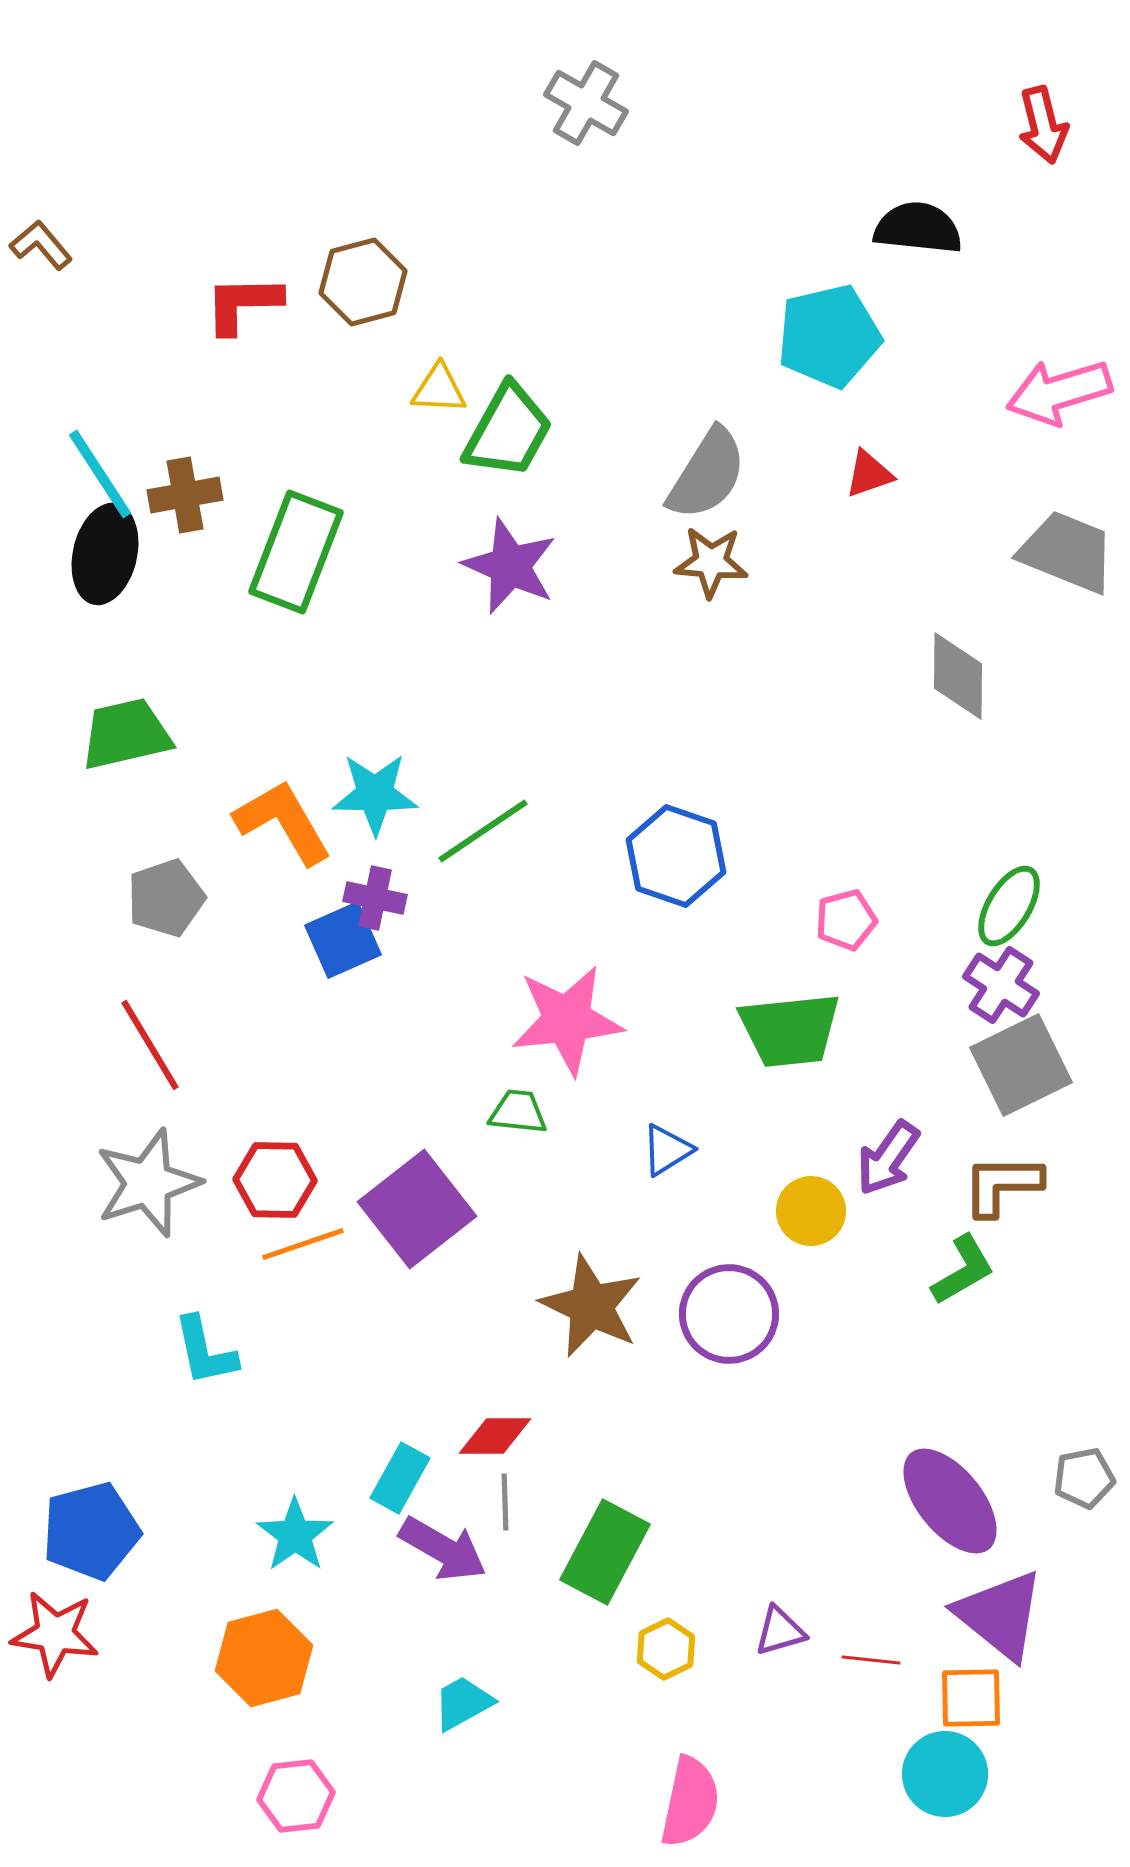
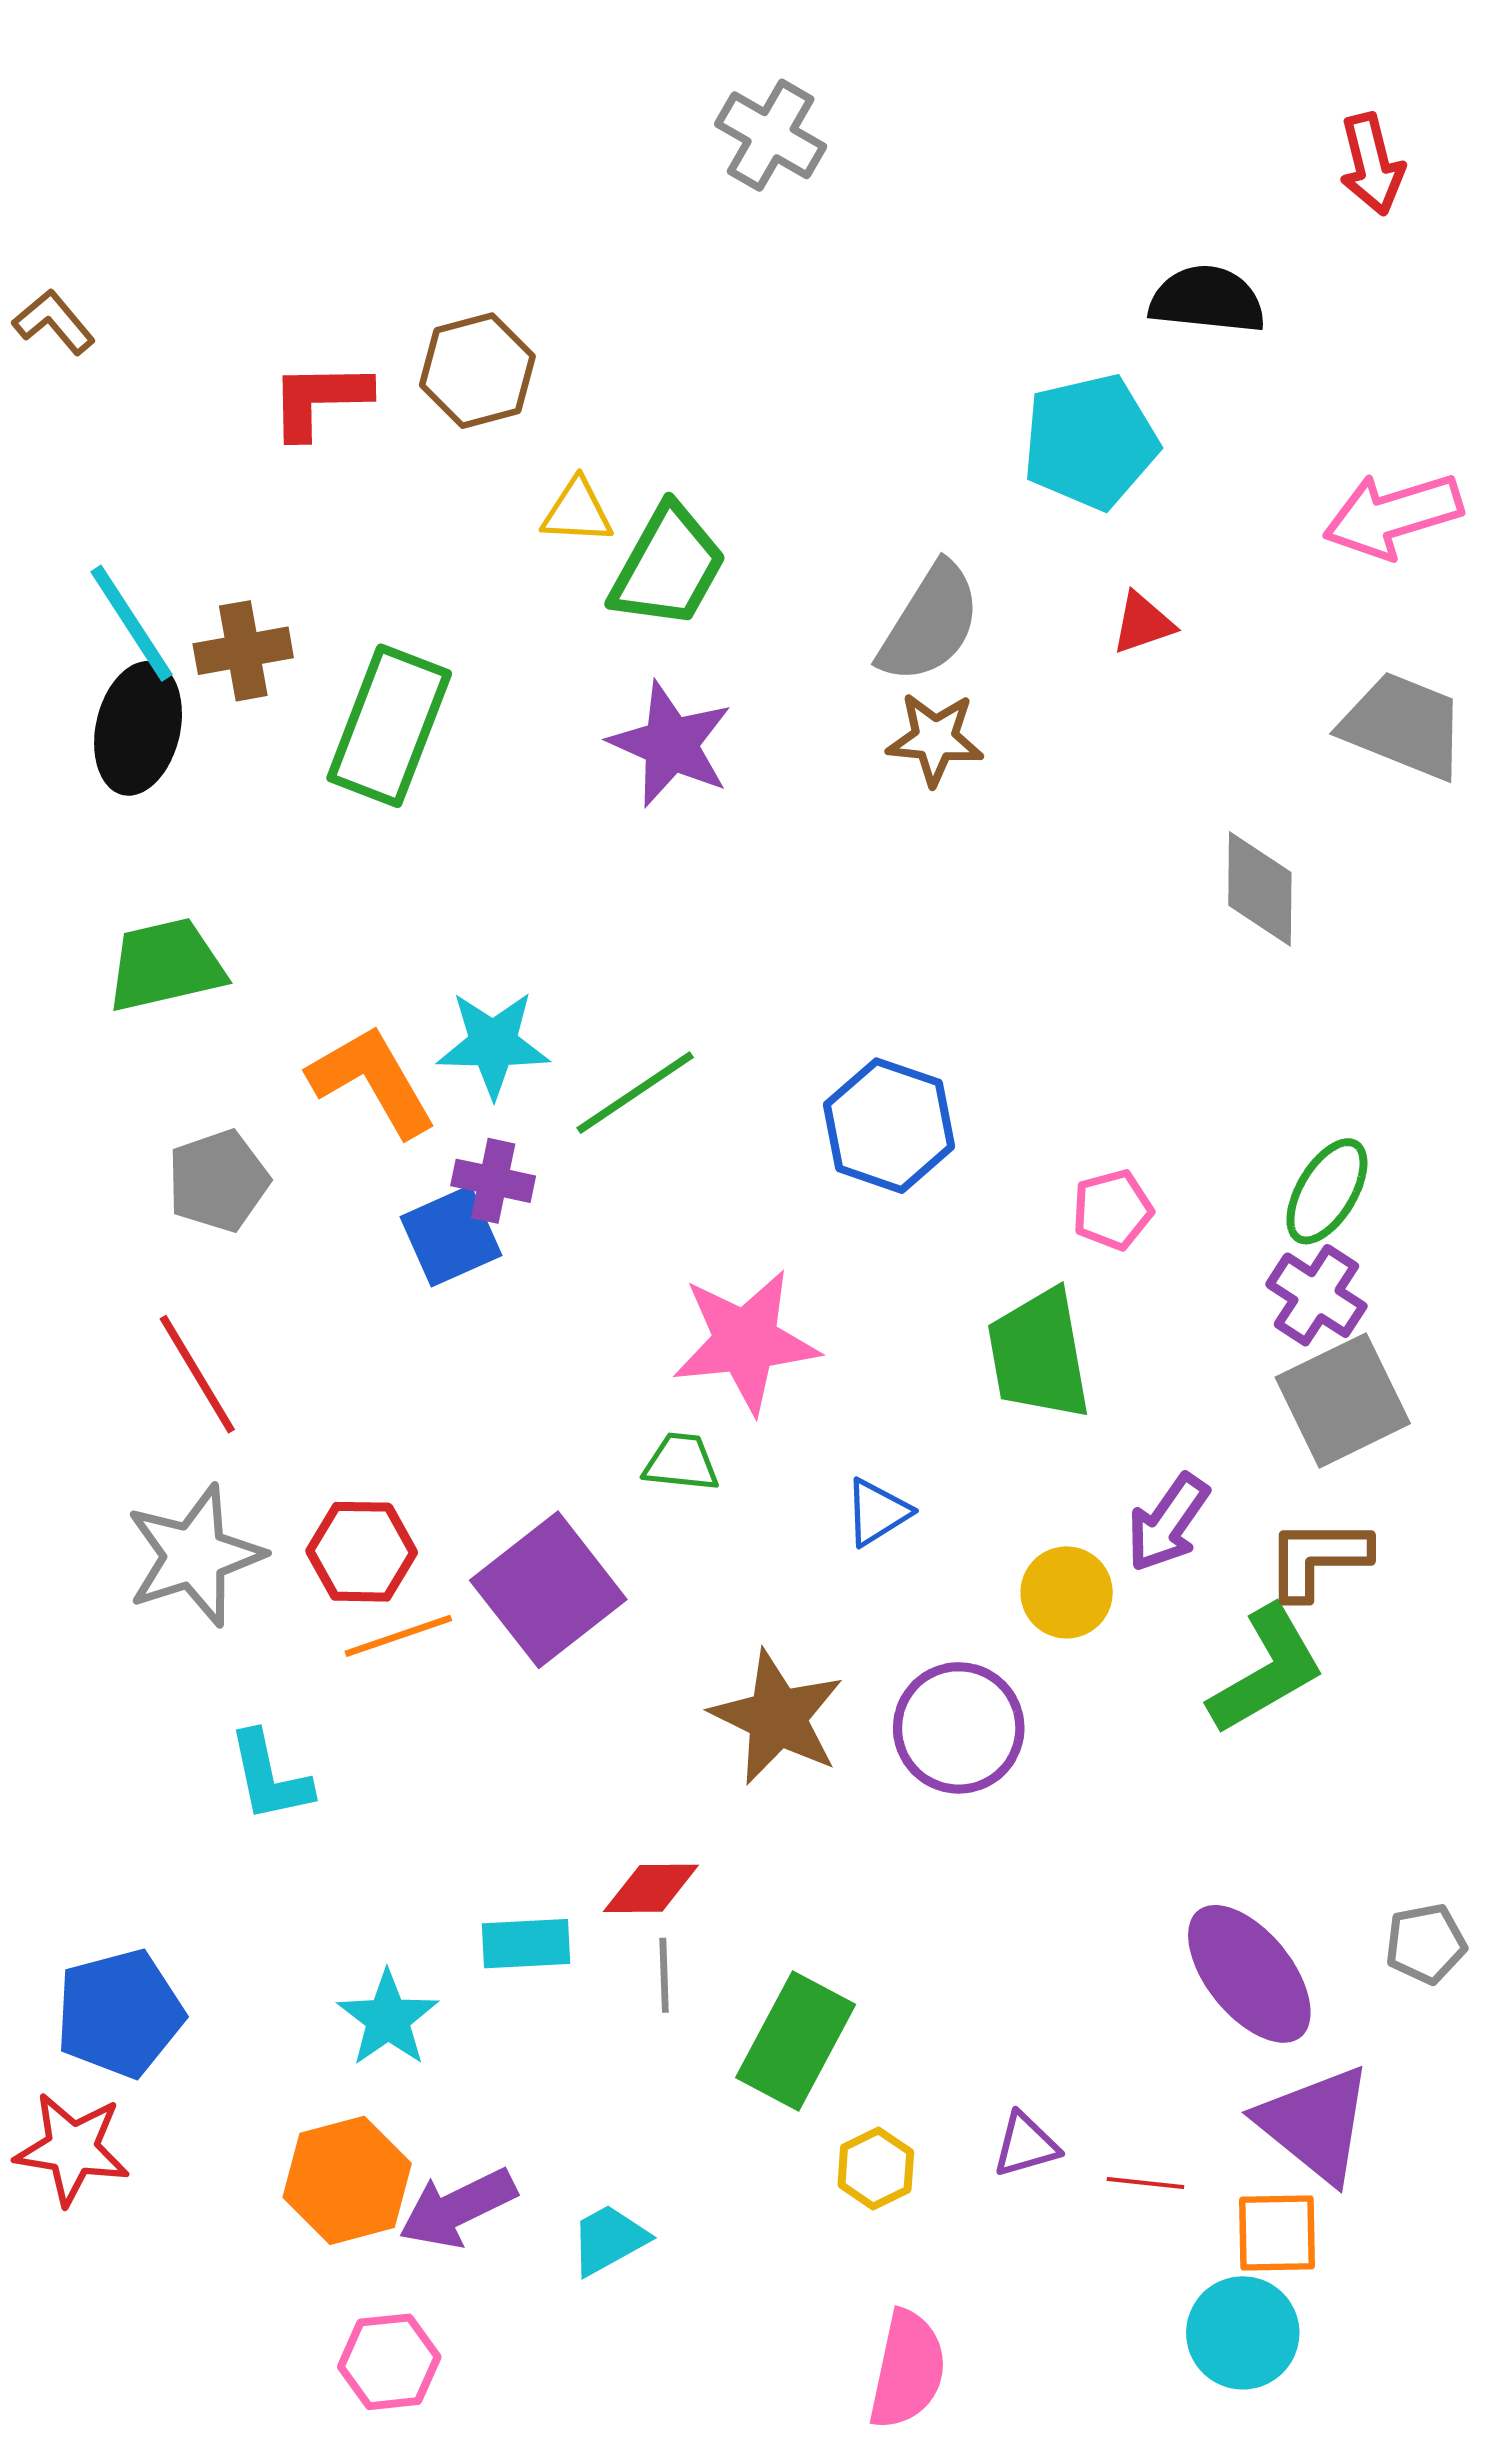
green trapezoid: (790, 1030) -> (1039, 1354), turned 86
green L-shape: (963, 1270) -> (1266, 1670), size x1.4
cyan rectangle: (400, 1478) -> (526, 1944), turned 58
purple arrow: (443, 1549) -> (458, 2208), moved, turned 124

